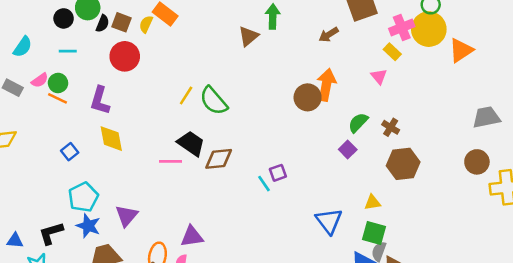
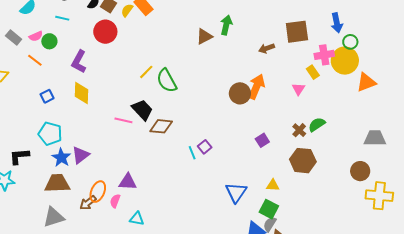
orange line: (57, 98) -> (35, 60), moved
green semicircle: (358, 123) -> (317, 125), moved
purple square: (278, 173) -> (205, 147), turned -32
cyan pentagon: (83, 197) -> (50, 134), turned 30
blue star: (88, 226) -> (61, 158), moved

